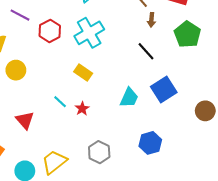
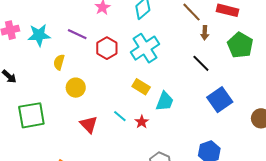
cyan trapezoid: (129, 98) -> (165, 101), moved
red triangle: (25, 120) -> (89, 124), moved

